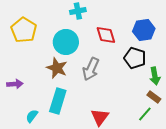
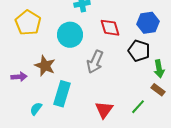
brown star: (57, 68) -> (45, 66), moved
green line: (145, 114) -> (138, 107), moved

